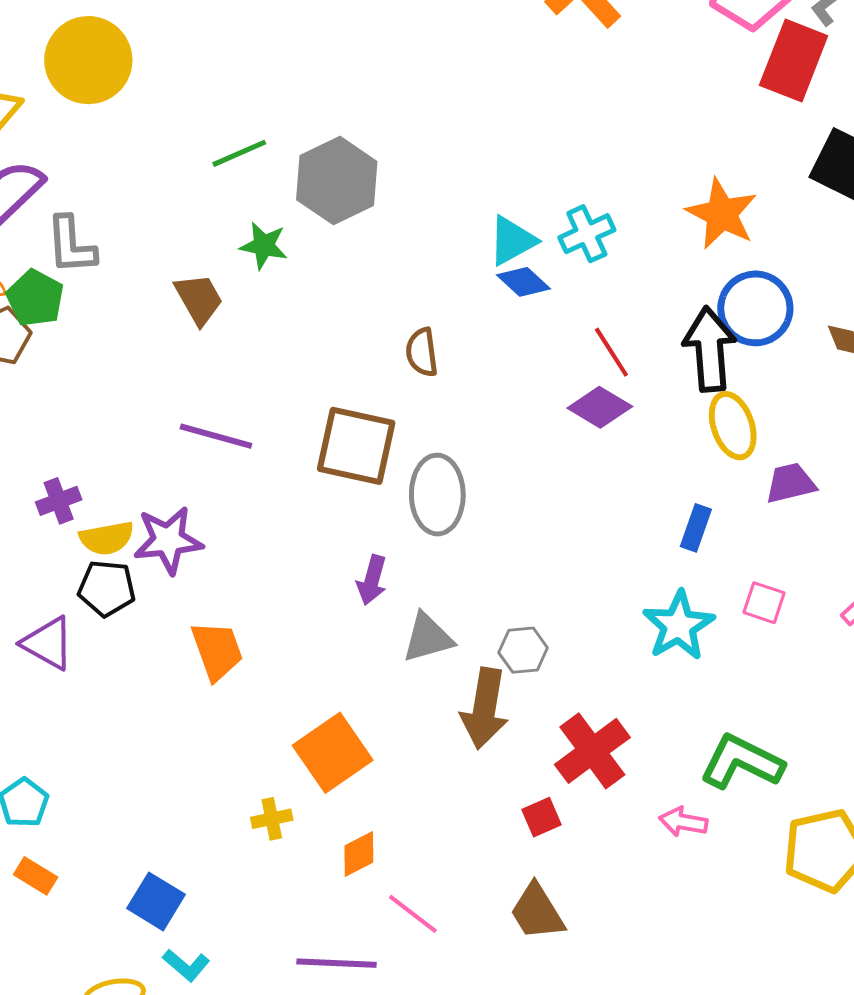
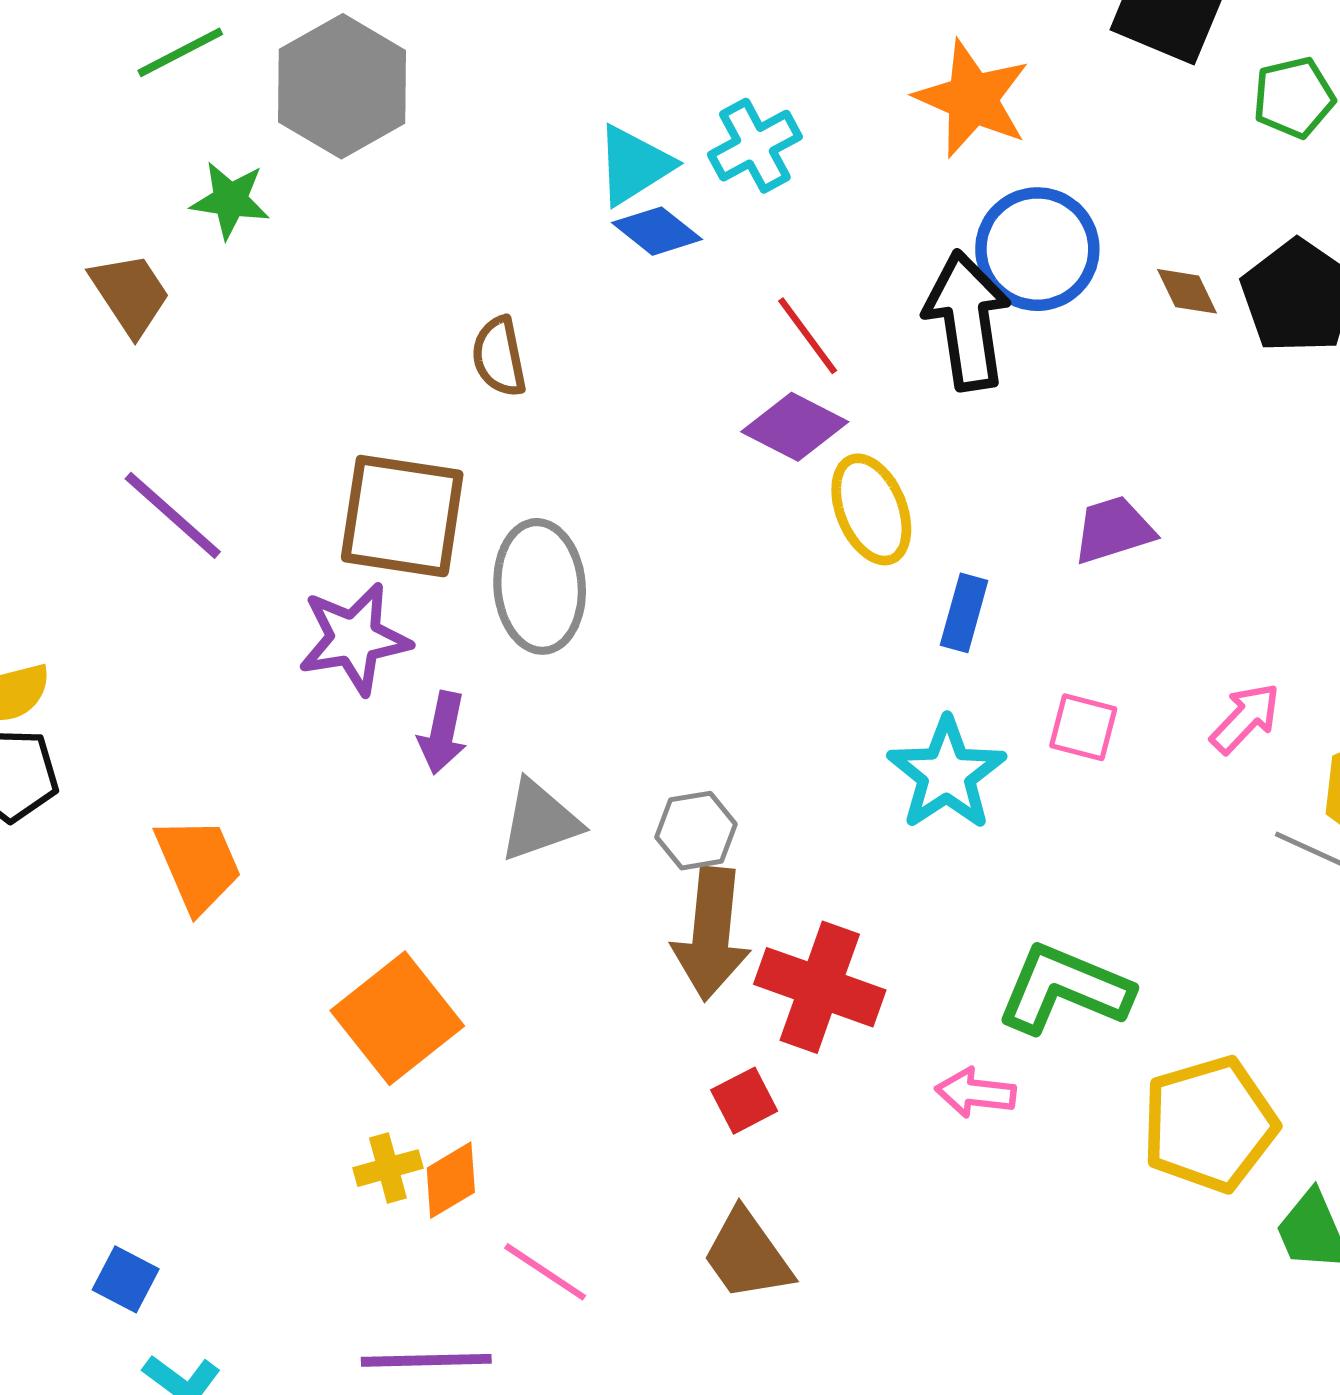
yellow ellipse: (733, 426) -> (871, 509), moved
purple line: (216, 436) -> (173, 515), turned 30
purple star: (168, 540) -> (354, 639), moved
brown arrow: (485, 708) -> (711, 934), moved
red cross: (592, 751) -> (820, 987), turned -30
yellow cross: (272, 819) -> (388, 1168), moved
blue square: (156, 901) -> (126, 1279), size x0.7

